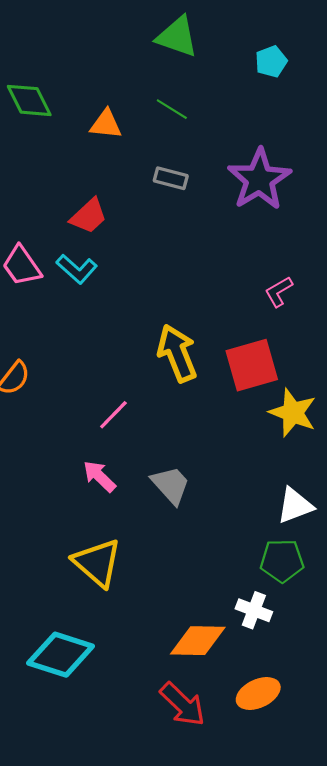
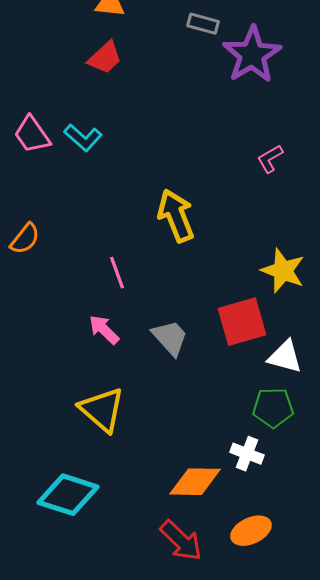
gray rectangle: (171, 178) -> (203, 24), moved
red trapezoid: (89, 216) -> (105, 58), moved
red square: (252, 365) -> (242, 322), moved
pink line: (113, 415) -> (117, 273), turned -64
white triangle: (295, 506) -> (285, 357), turned 36

